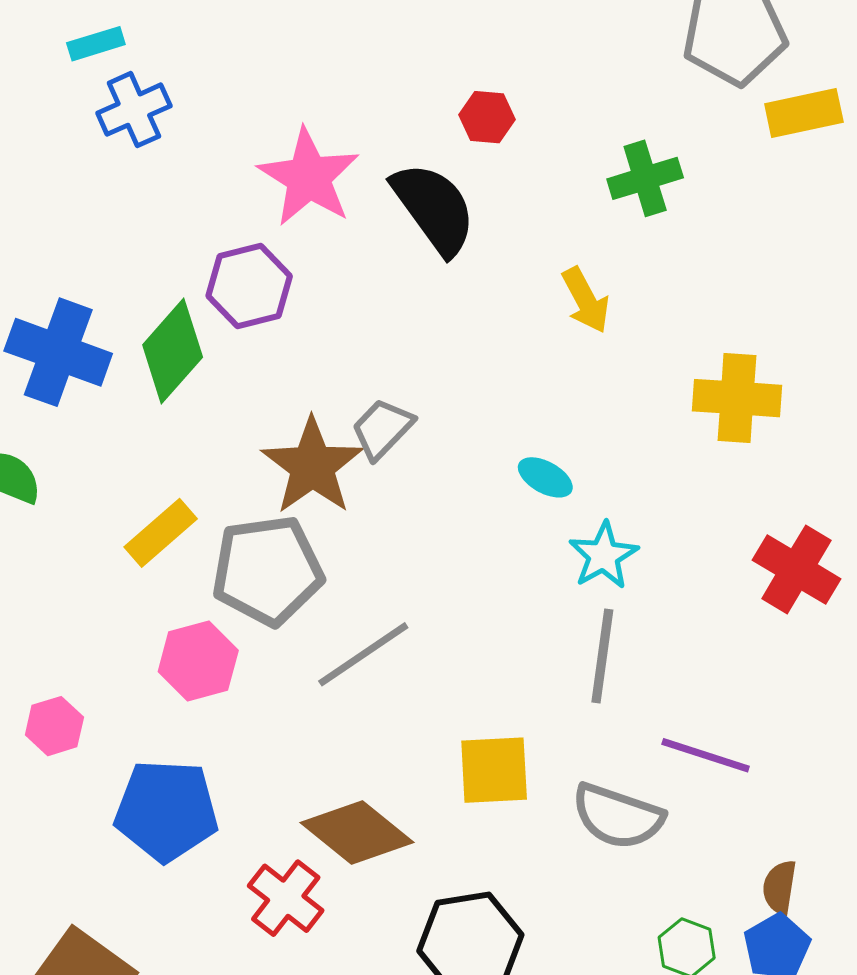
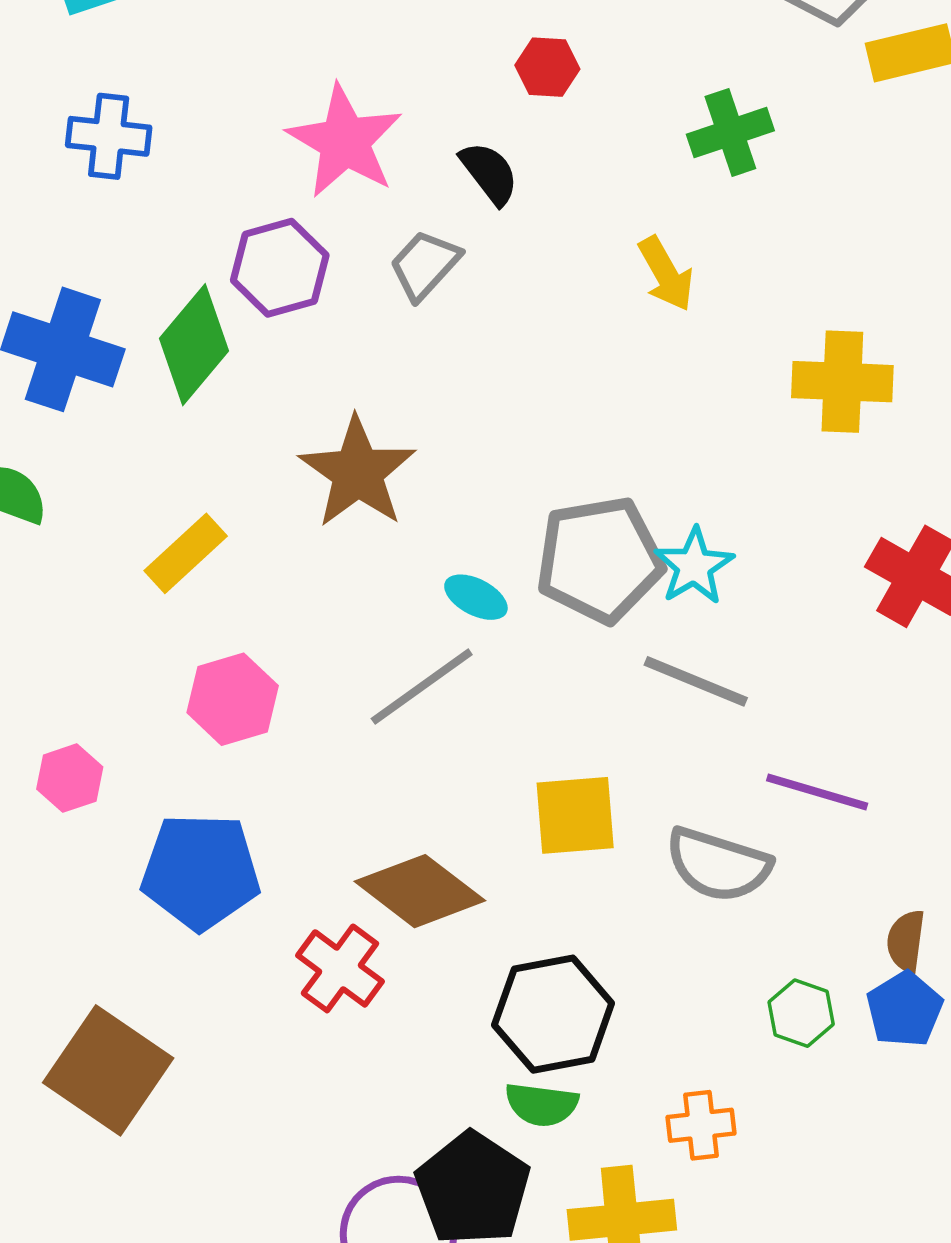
blue cross: (134, 110) -> (109, 136), moved, turned 32
black semicircle: (434, 208) -> (489, 173), size x0.6
gray trapezoid: (382, 429) -> (425, 265), moved
cyan ellipse: (545, 477) -> (476, 597), moved
gray pentagon: (267, 570) -> (600, 560), moved
gray line: (602, 656) -> (696, 681), turned -74

